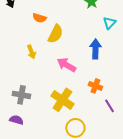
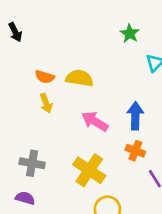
orange semicircle: (39, 18) -> (45, 77), moved
yellow semicircle: (55, 34) -> (80, 78), turned -108
blue arrow: (95, 49) -> (135, 116), moved

